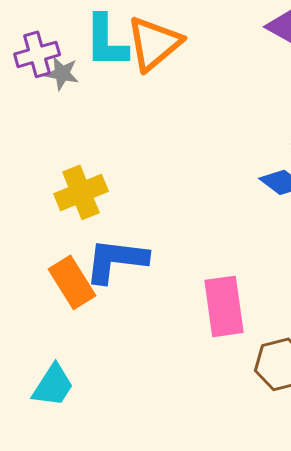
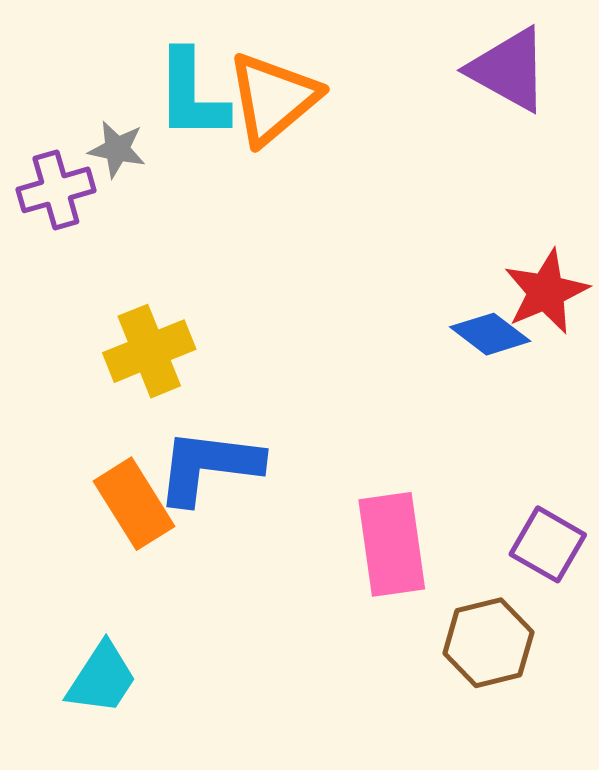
purple cross: (37, 54) -> (56, 190), moved

